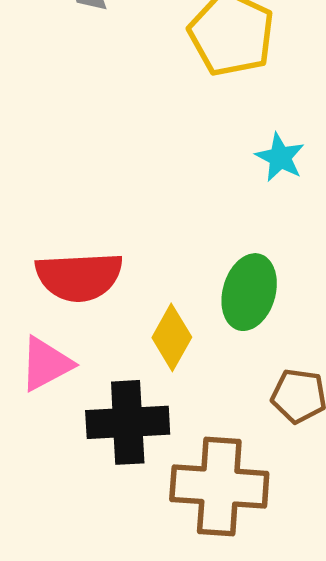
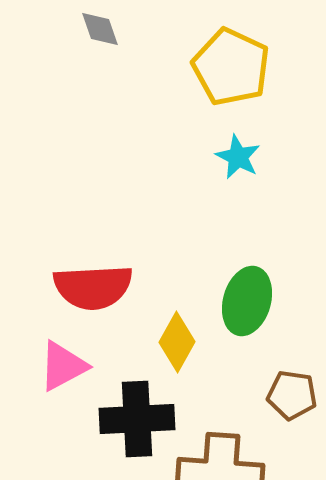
cyan star: (280, 157) -> (238, 157), moved

